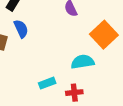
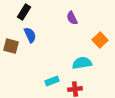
orange square: (104, 35) -> (100, 40), size x0.7

